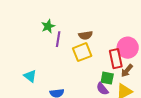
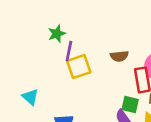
brown semicircle: (85, 35) -> (119, 56), moved
yellow square: (82, 52) -> (79, 67), moved

